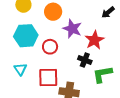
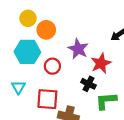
orange circle: (53, 12) -> (46, 30), moved

